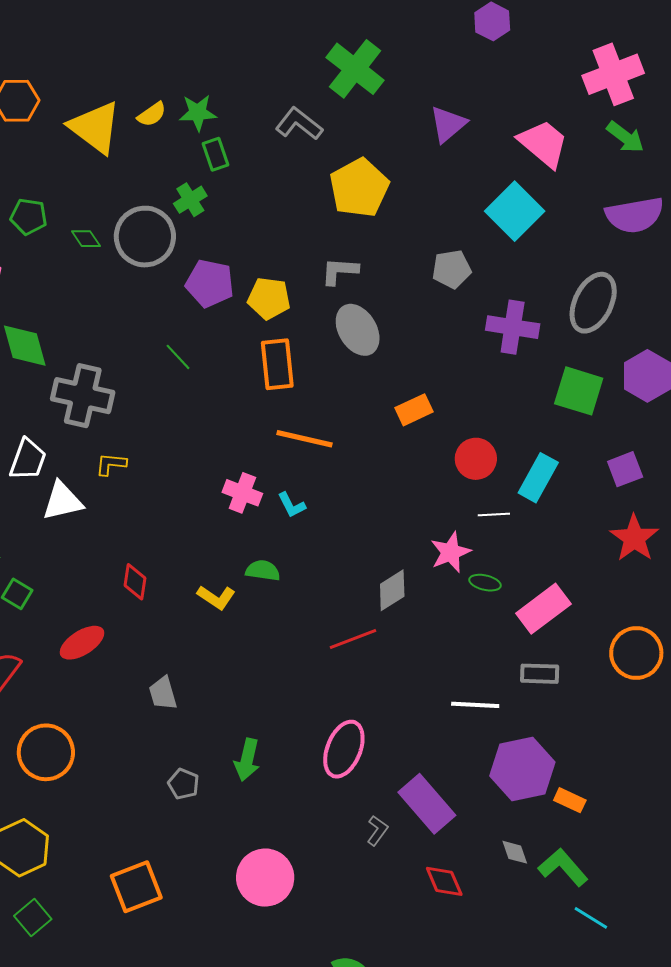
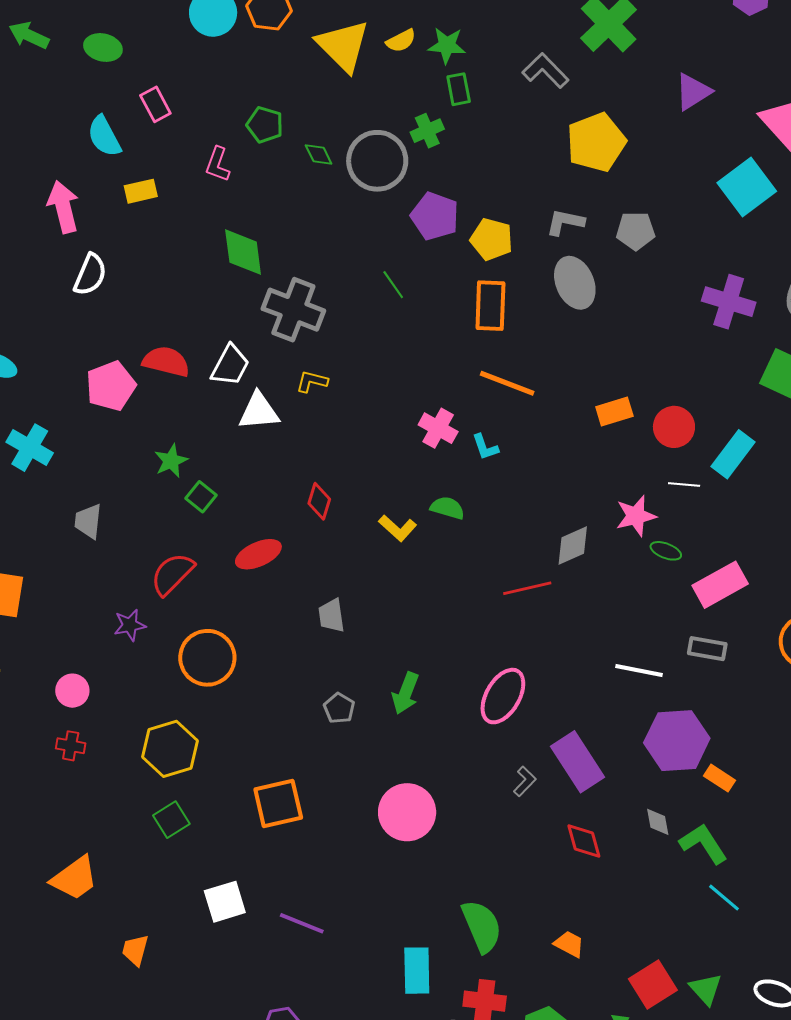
gray pentagon: (452, 269) -> (636, 231), moved
orange rectangle: (414, 410) -> (614, 412), moved

